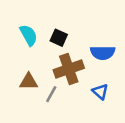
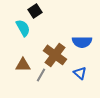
black square: (59, 38) -> (35, 11), moved, turned 32
brown cross: (69, 69) -> (55, 55), turned -35

